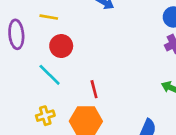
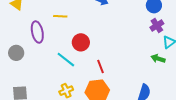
red circle: (61, 46) -> (81, 42), moved

